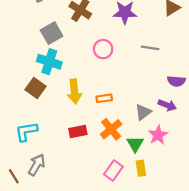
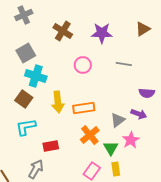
gray square: (52, 33) -> (26, 53), moved
orange rectangle: (104, 98) -> (84, 108), size x1.5
cyan L-shape: (26, 132) -> (26, 127), moved
red rectangle: (78, 132) -> (51, 146), moved
gray arrow: (37, 165) -> (36, 169), moved

